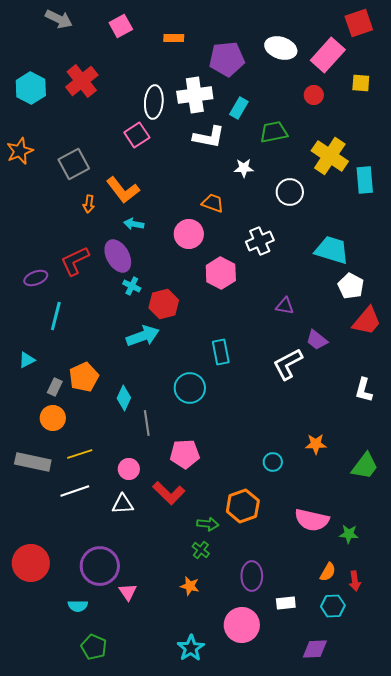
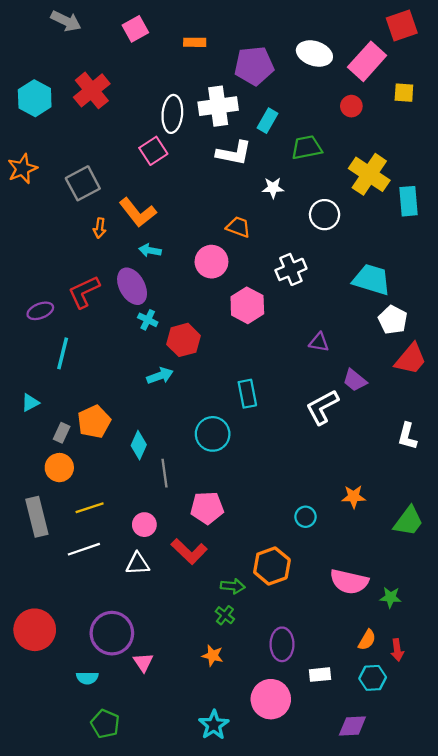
cyan arrow: (143, 336) -> (160, 376), size x0.7
gray rectangle: (33, 462) -> (37, 517), turned 64

